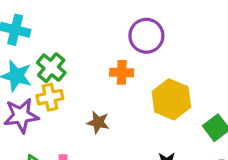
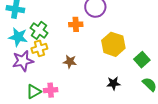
orange cross: (122, 72) -> (76, 24), moved

